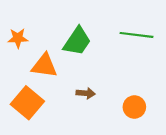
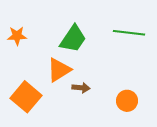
orange triangle: (44, 66) -> (59, 70), moved, turned -40

